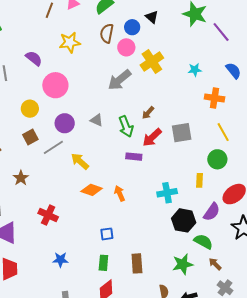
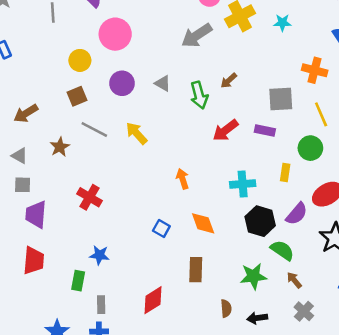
cyan star: (195, 70) -> (282, 23), moved
gray square: (182, 133) -> (281, 99), moved
red arrow: (152, 137) -> (225, 130), moved
gray line: (53, 147) -> (94, 130), moved, turned 55
purple rectangle: (134, 157) -> (265, 131), moved
orange diamond: (92, 190) -> (203, 223), moved, turned 45
blue square: (107, 234) -> (161, 228), turned 32
green rectangle: (103, 263) -> (78, 281), moved

